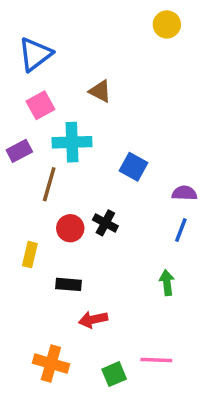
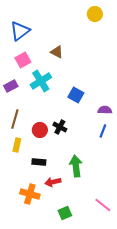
cyan cross: (72, 142) -> (41, 81), turned -30
brown line: (49, 184) -> (15, 119), moved
green arrow: (167, 283) -> (76, 166), moved, size x1.5
pink line: (156, 360) -> (103, 205), moved, turned 36
orange cross: (51, 363) -> (30, 194), moved

